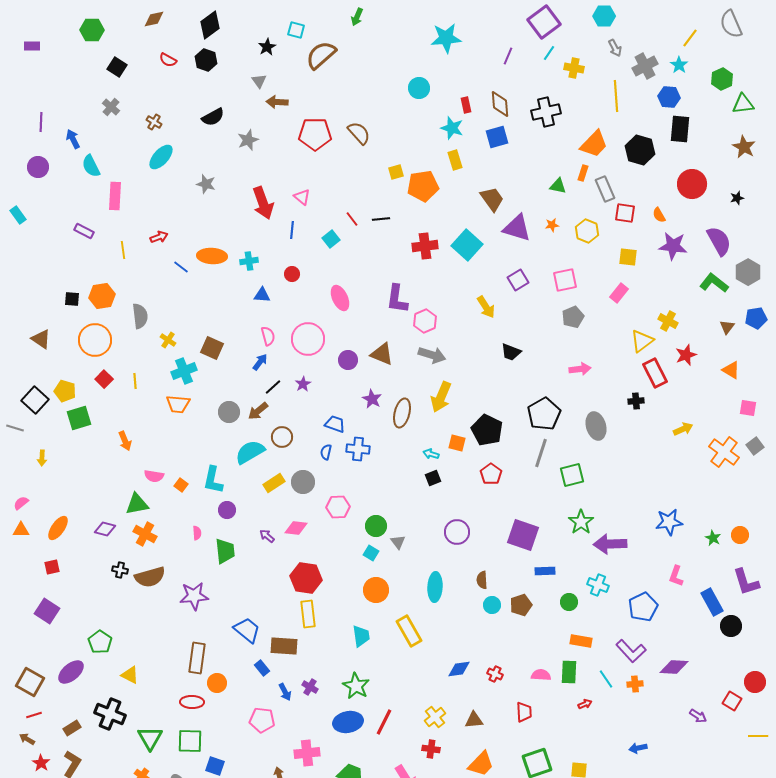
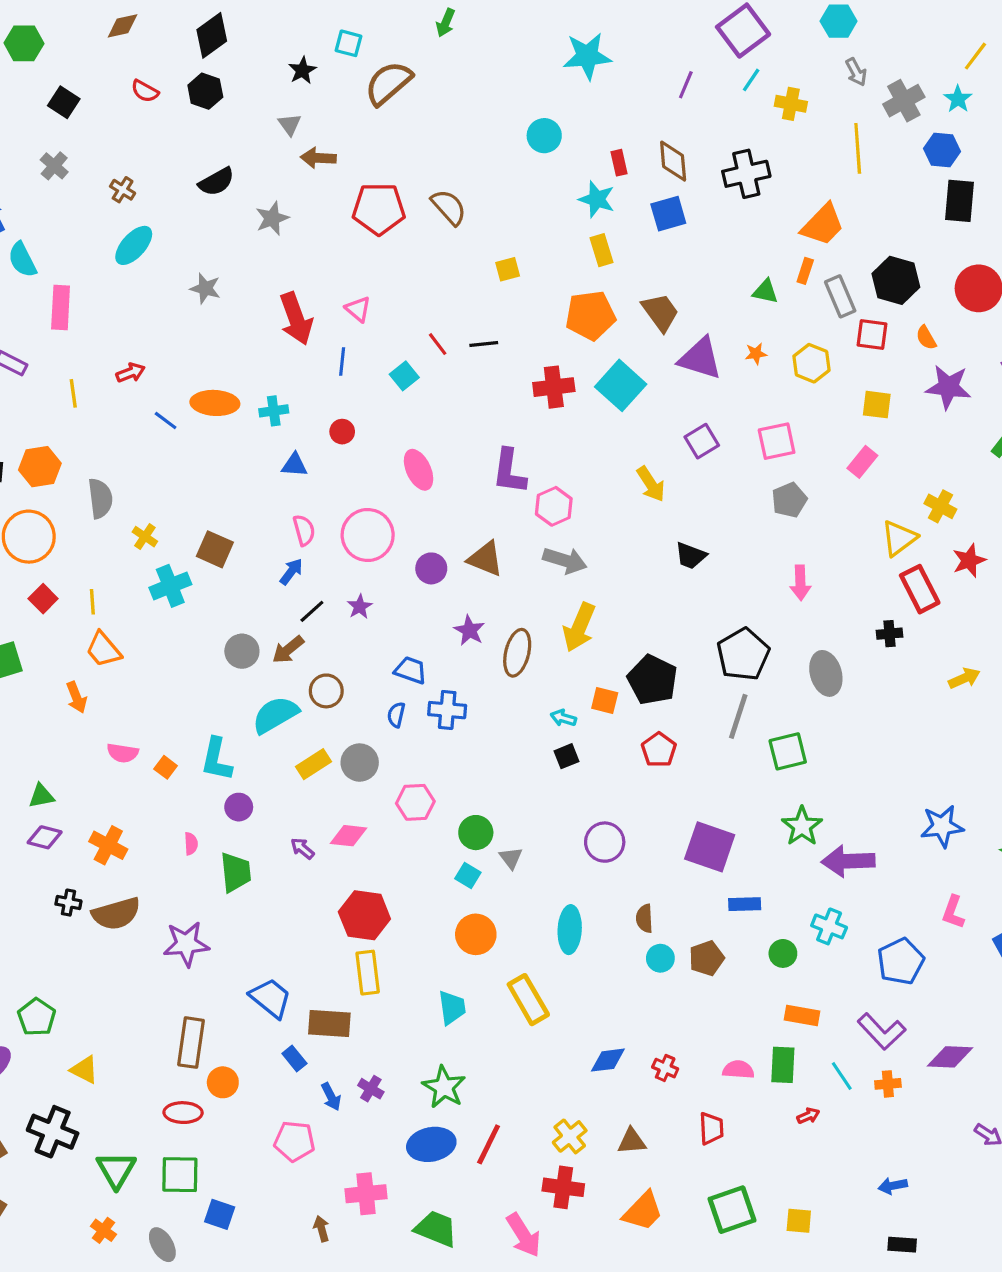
black hexagon: (640, 150) -> (896, 280), moved
orange pentagon: (423, 186) -> (590, 315), moved
pink arrow: (580, 369) -> (800, 583), turned 95
orange trapezoid: (178, 404) -> (103, 650), moved, turned 45
green triangle: (137, 504) -> (41, 796), moved, size x0.7
red cross: (431, 749) -> (563, 1187), size x1.4

